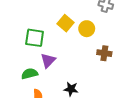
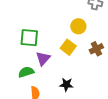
yellow square: (66, 23) -> (68, 47), moved
brown cross: (104, 53) -> (96, 49), turned -32

